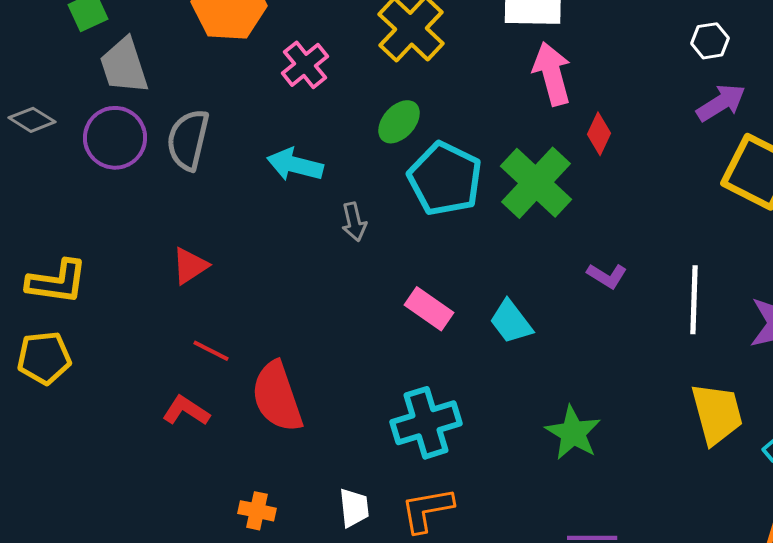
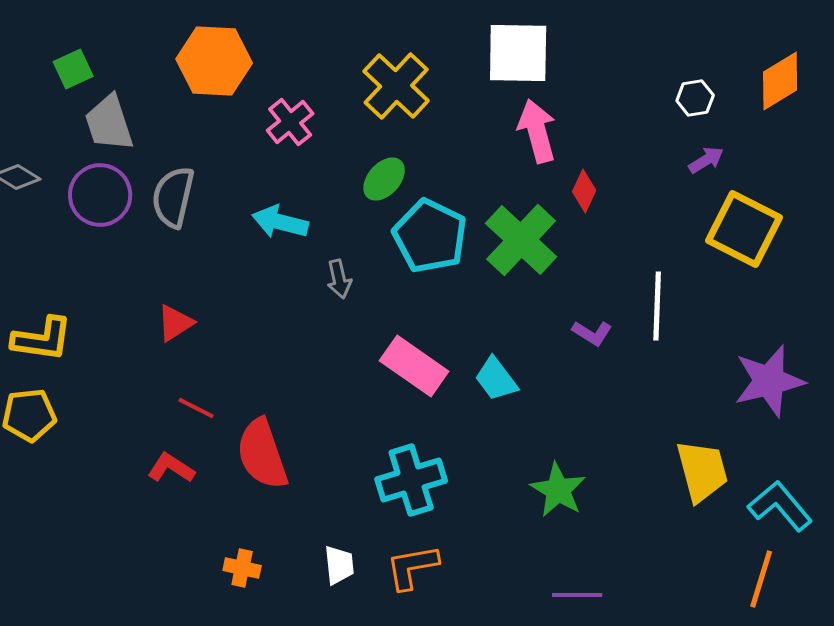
purple arrow: (721, 103) -> (706, 160), size x0.7
white line: (694, 300) -> (657, 306), moved
pink rectangle: (429, 309) -> (414, 366), size x1.4

